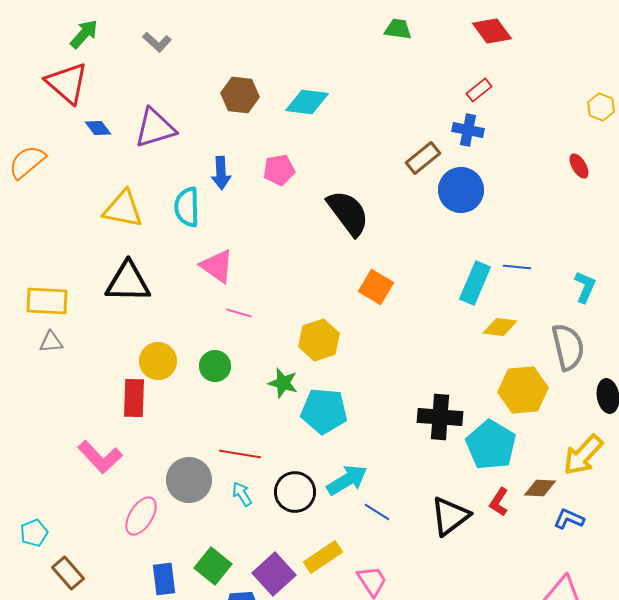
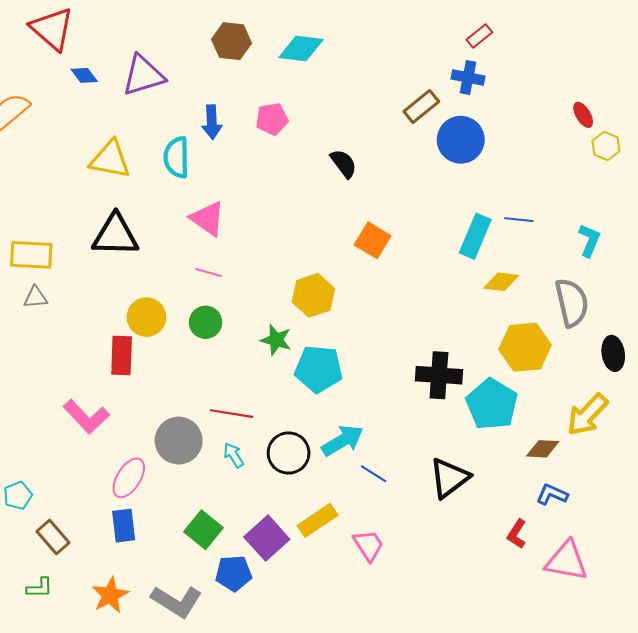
yellow hexagon: (601, 107) -> (606, 146), moved
black semicircle: (348, 213) -> (344, 164), size x0.6
pink line: (239, 313) -> (209, 272), moved
red L-shape: (499, 502) -> (517, 534), moved
blue L-shape: (569, 519) -> (552, 494), moved
blue rectangle: (164, 579) -> (124, 526), moved

